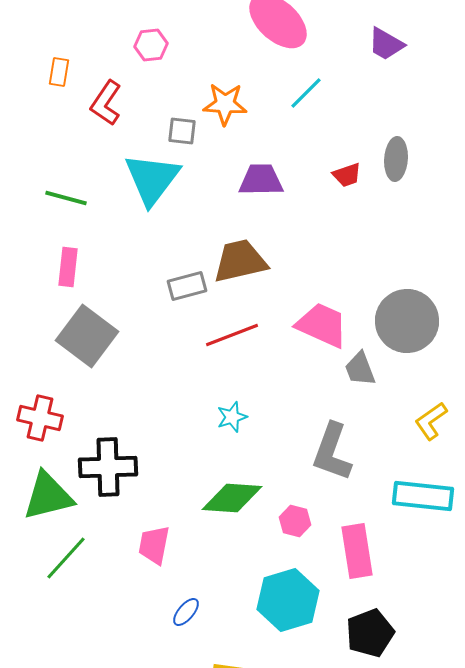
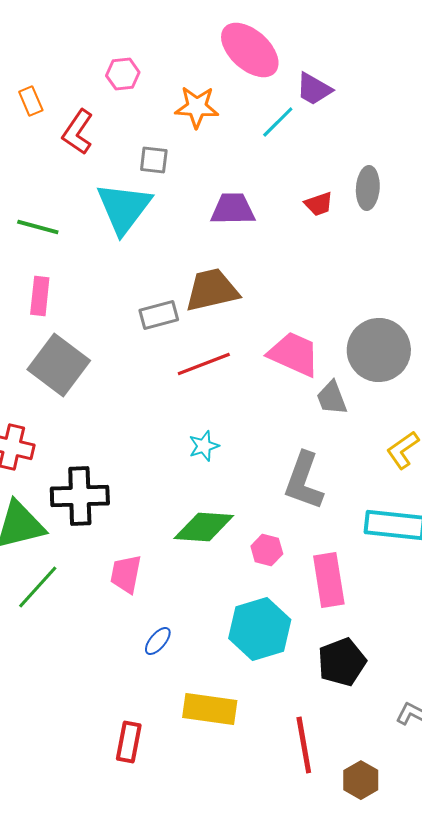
purple trapezoid: (386, 44) -> (314, 89), moved
orange rectangle: (59, 72) -> (31, 101), turned -32
orange star: (225, 104) -> (197, 107), moved

